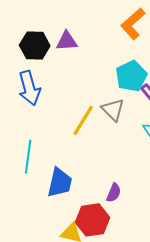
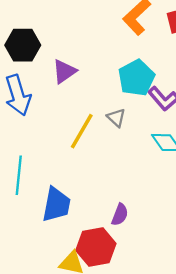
purple triangle: (67, 41) -> (64, 71), moved, turned -30
gray triangle: (113, 110) -> (116, 118), size x0.7

